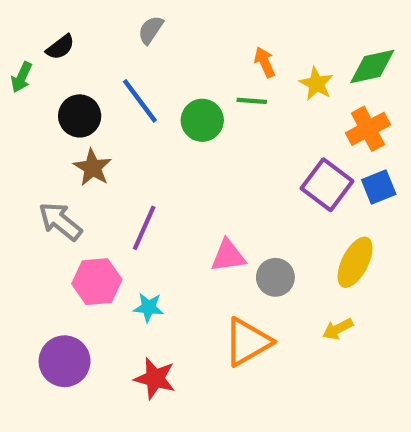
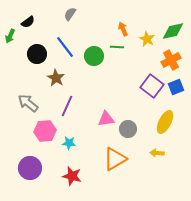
brown star: (93, 168) -> (56, 78), moved
yellow arrow: (338, 329) -> (157, 153), turned 32

